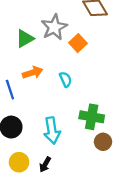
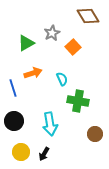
gray star: (54, 27) -> (52, 33), size x0.7
green cross: (92, 117) -> (78, 101), moved

